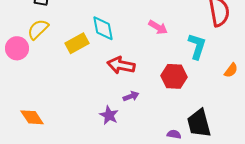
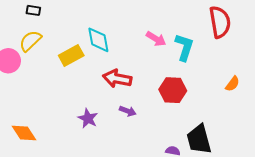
cyan L-shape: (197, 46) -> (184, 47), moved
purple arrow: (131, 96) -> (128, 111), turned 42
purple star: (109, 115) -> (88, 118), moved

